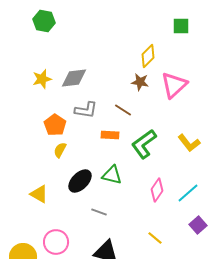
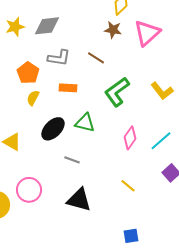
orange rectangle: (110, 135) -> (68, 88), moved

